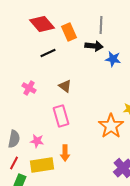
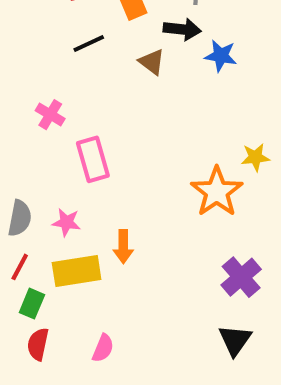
brown triangle: (65, 86) -> (152, 62), moved
pink rectangle: (61, 116) -> (93, 159), moved

